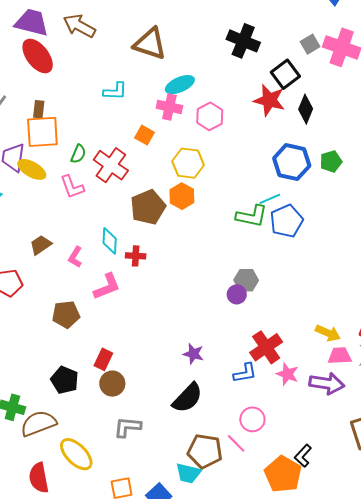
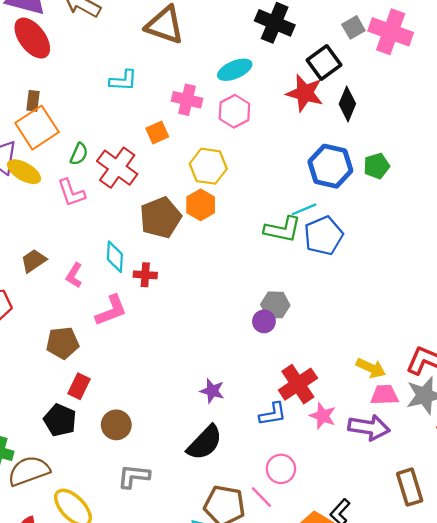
cyan ellipse: (180, 85) -> (235, 70), moved
orange square: (42, 132) -> (37, 128), turned -30
orange square: (145, 135) -> (157, 133), turned 36
red rectangle: (103, 359) -> (79, 386), moved

